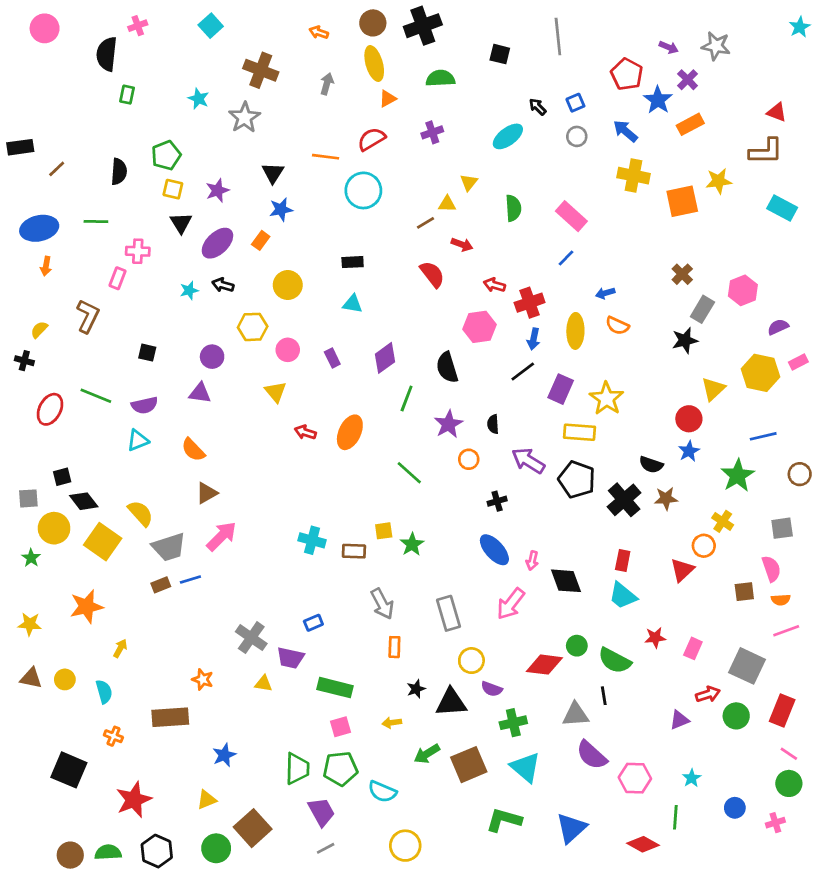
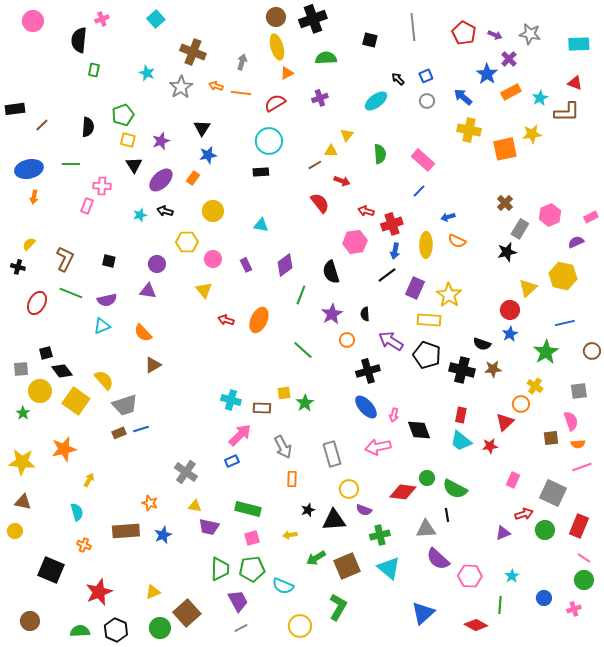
cyan star: (800, 27) -> (540, 98), moved
orange arrow: (319, 32) -> (216, 86), moved
red pentagon: (627, 74) -> (464, 33), moved
orange line: (326, 157) -> (241, 93), moved
cyan rectangle: (782, 208) -> (579, 44), moved, turned -30
black rectangle: (353, 262) -> (261, 172), moved
brown L-shape: (88, 316) -> (65, 259), moved
pink rectangle: (798, 362) -> (591, 217), moved
black cross: (624, 500) -> (462, 370), turned -35
black cross: (497, 501) -> (368, 371), size x1.6
pink arrow: (222, 536) -> (240, 435), moved
pink arrow: (511, 604) -> (378, 447), turned 40
yellow star: (30, 624) -> (22, 462), size x1.5
red star: (655, 638) -> (490, 446), moved
purple trapezoid: (290, 658) -> (209, 527), moved
yellow circle: (65, 679) -> (15, 531), moved
blue star: (224, 755) -> (163, 535), moved
green L-shape: (504, 820) -> (338, 607), moved, turned 104
brown circle: (70, 855) -> (30, 621), moved

